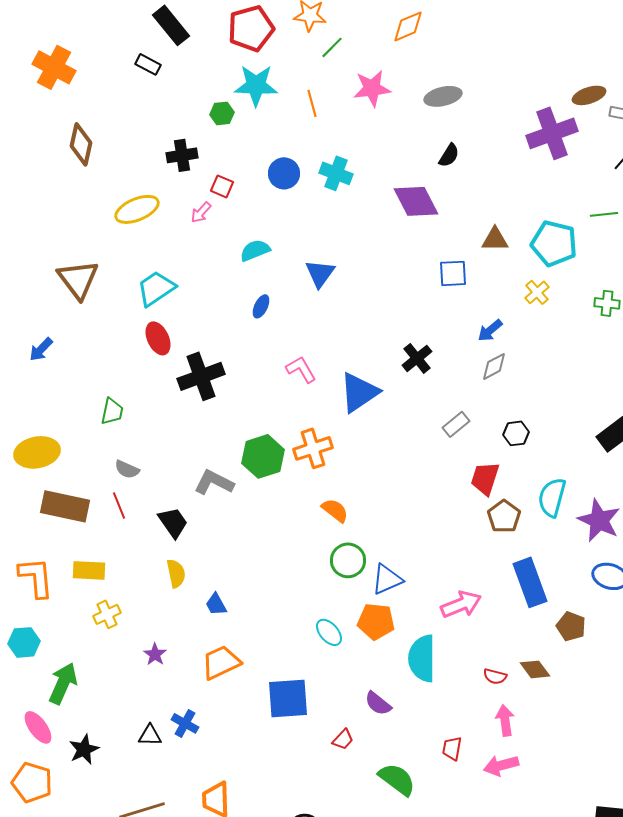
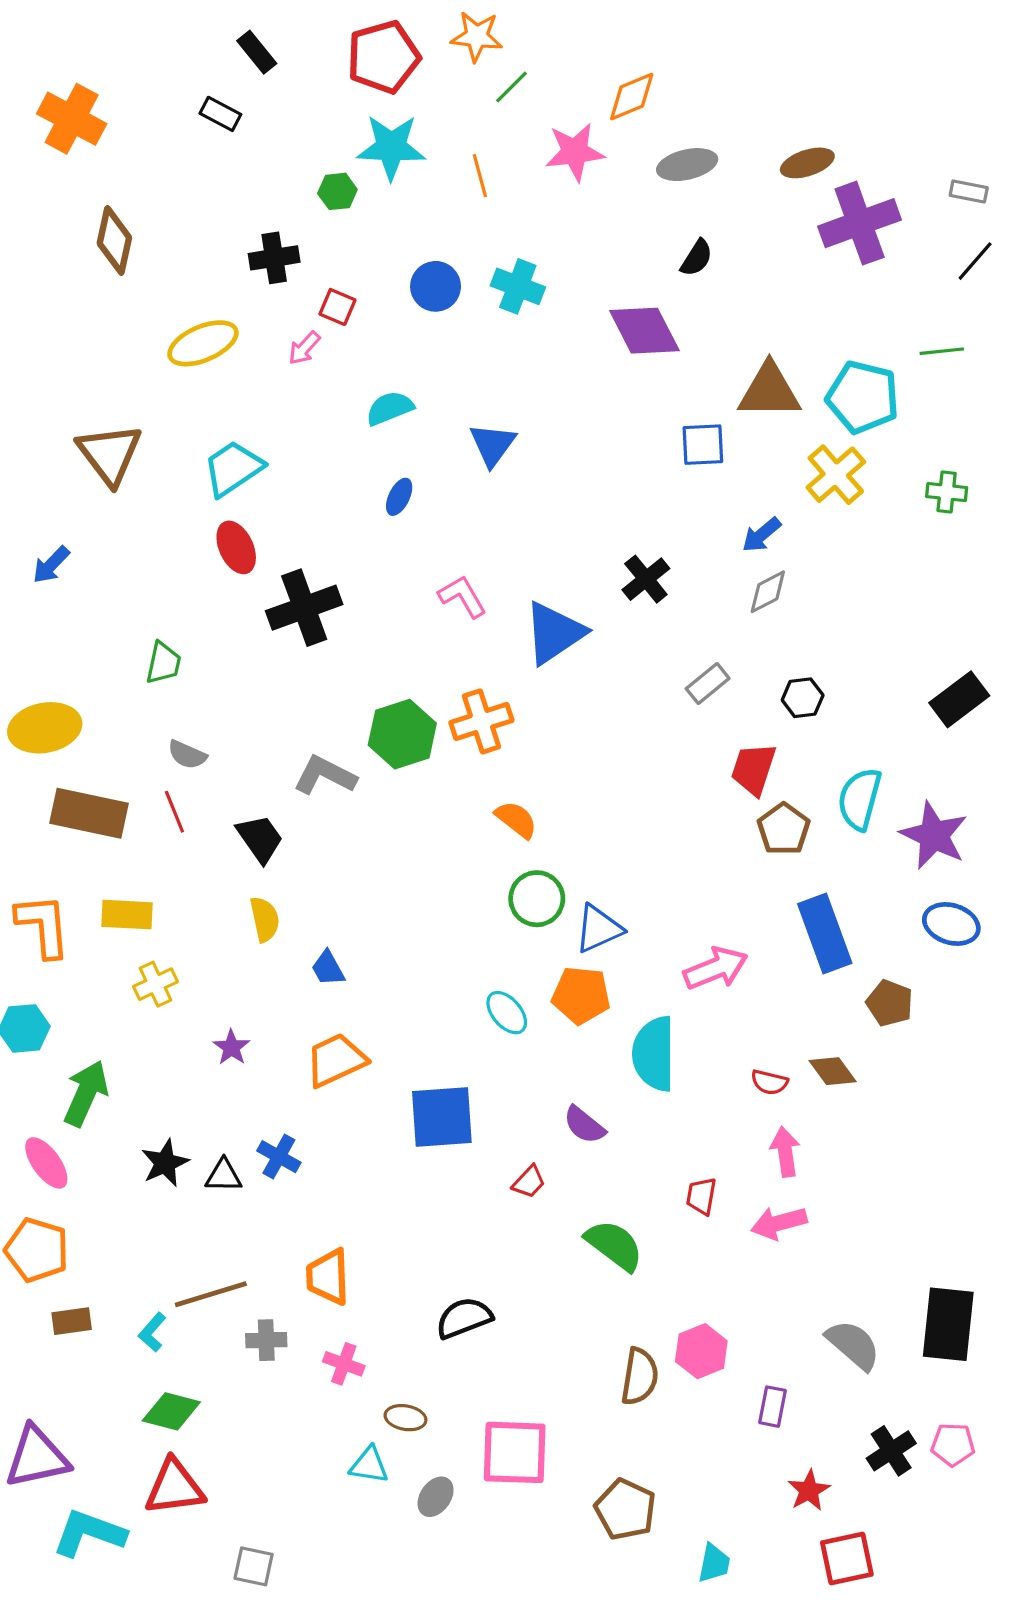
black rectangle: (171, 25) -> (257, 52), size x0.7
orange diamond: (408, 26) -> (632, 97), moved
brown ellipse: (589, 95) -> (807, 163), moved
brown triangle: (495, 239) -> (769, 391), size x1.5
yellow cross: (537, 292) -> (836, 475), size x1.5
black star: (84, 749) -> (165, 1163), moved

